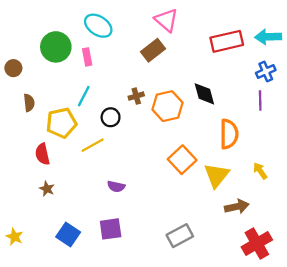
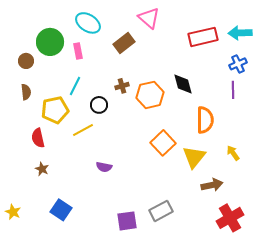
brown rectangle: (153, 50) -> (124, 43), moved
brown circle: (13, 68) -> (26, 61), moved
purple square: (111, 229) -> (127, 221), moved

